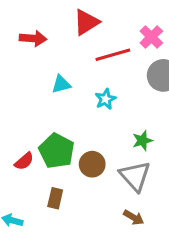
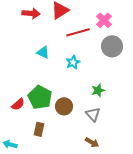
red arrow: (33, 38) -> (31, 13), moved
cyan triangle: (61, 84) -> (43, 52), turned 40
gray triangle: (135, 176) -> (93, 114), size x0.7

